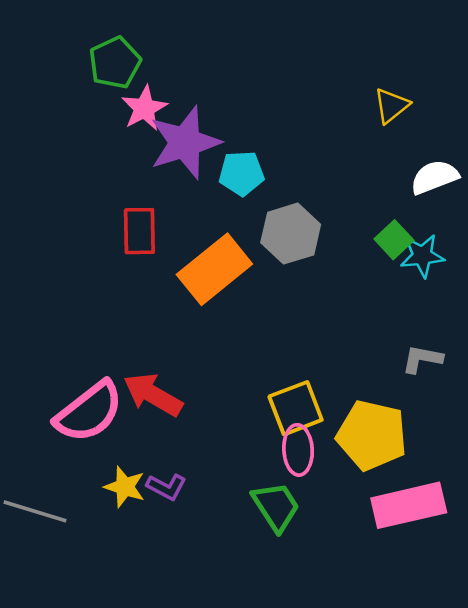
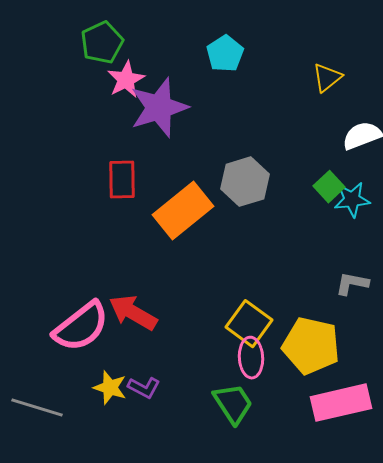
cyan pentagon: (241, 173) -> (225, 54), moved, turned -30
yellow square: (296, 408) -> (249, 324), turned -33

